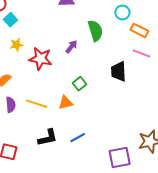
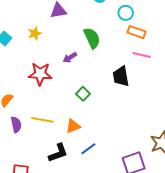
cyan circle: (122, 13) -> (126, 13), moved
yellow star: (16, 45) -> (35, 33), moved
purple arrow: (71, 47) -> (70, 58), turned -152
orange triangle: (66, 103) -> (73, 126), moved

